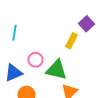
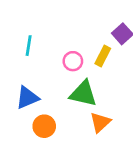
pink circle: (35, 60) -> (73, 61), moved

